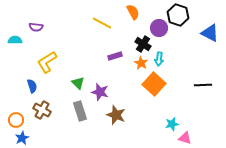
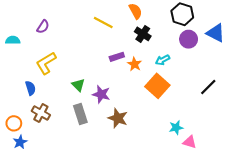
purple semicircle: (36, 27) -> (43, 27), moved, turned -64
purple circle: (159, 28) -> (189, 39), moved
black cross: (143, 44) -> (143, 34), moved
cyan arrow: (159, 59) -> (163, 60), turned 56
orange star: (141, 63) -> (134, 64), moved
black line: (203, 85) -> (208, 87), turned -42

